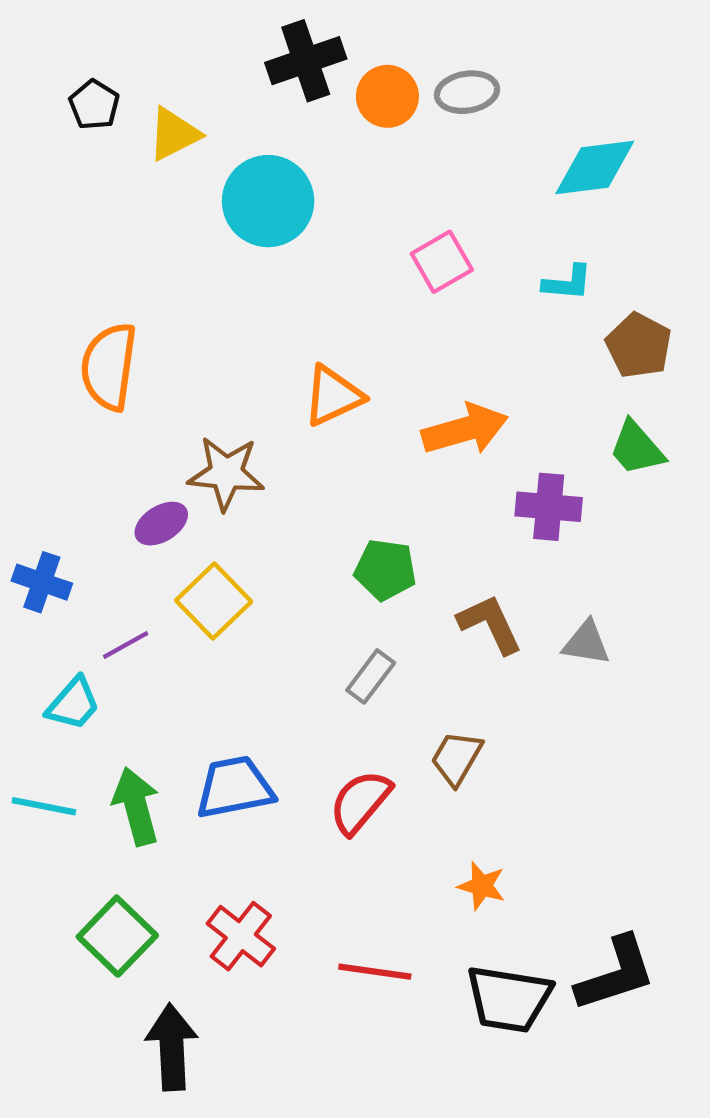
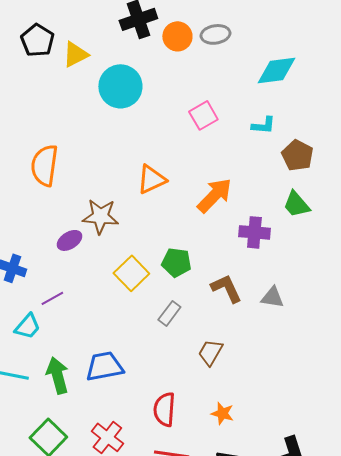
black pentagon: (94, 105) -> (37, 40), size x1.4
orange arrow: (465, 429) -> (214, 195), turned -30
yellow square: (214, 601) -> (131, 273), moved
red semicircle: (360, 802) -> (164, 409), moved, turned -36

